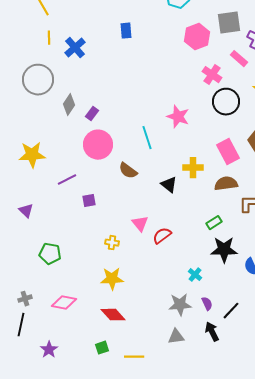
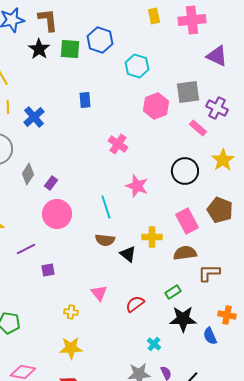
pink cross: (212, 75) -> (118, 144), moved
brown semicircle: (128, 171) -> (105, 240), moved, turned -30
red semicircle: (162, 236) -> (135, 304), moved

